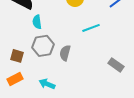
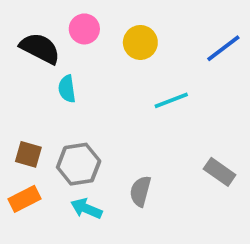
gray hexagon: (43, 46) -> (79, 164), moved
gray semicircle: (65, 53) -> (140, 191), moved

